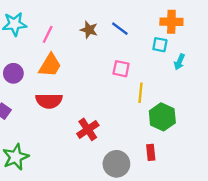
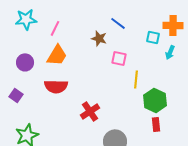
orange cross: (171, 22) -> (173, 25), moved
brown star: (89, 30) -> (99, 38), moved
red rectangle: (151, 152) -> (156, 124), moved

